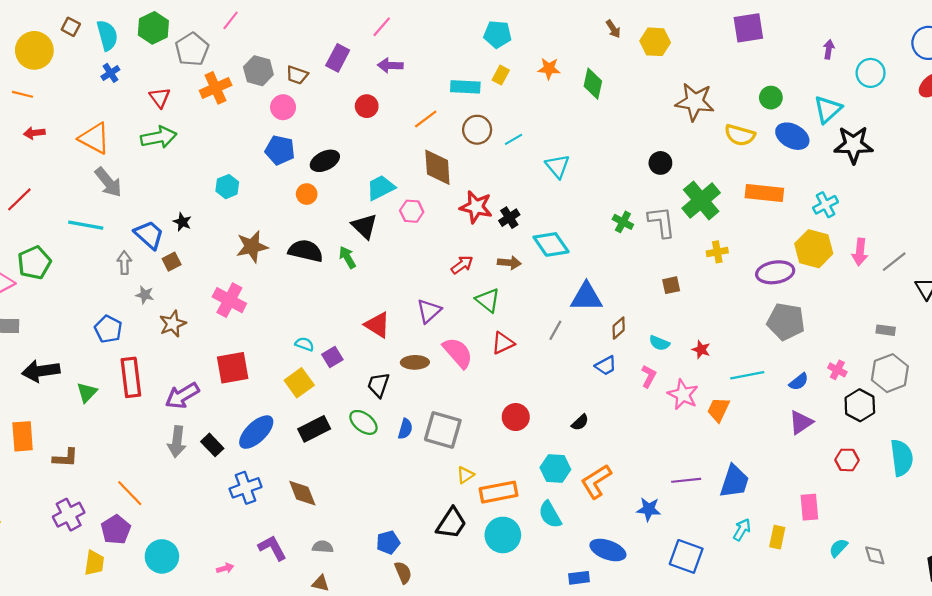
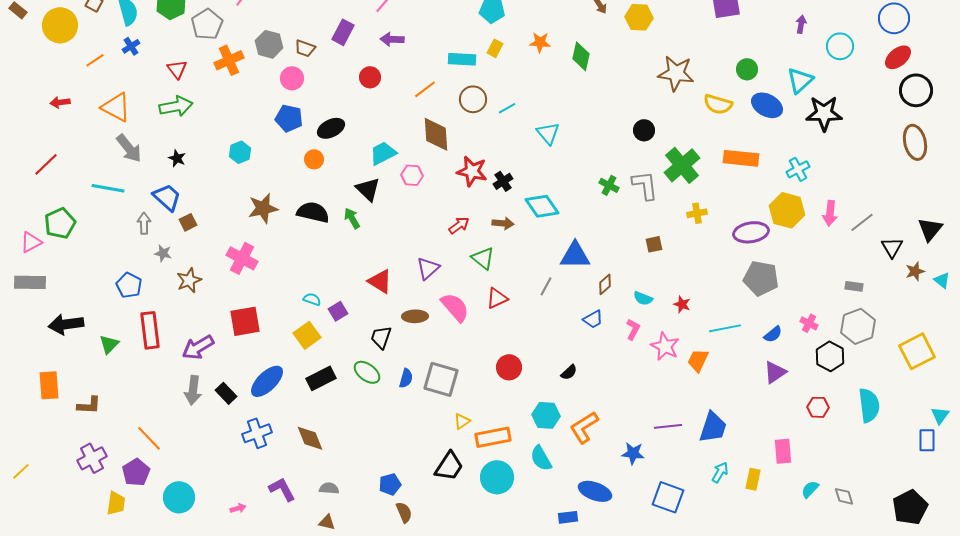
orange line: (23, 94) -> (95, 60), moved, turned -48
black star: (182, 222) -> (177, 158), moved

